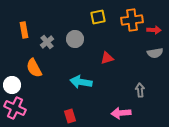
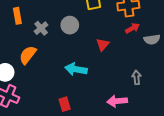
red arrow: (154, 30) -> (132, 28), moved, turned -32
red triangle: (107, 58) -> (103, 45), turned -32
orange semicircle: (34, 68) -> (28, 55), turned 66

